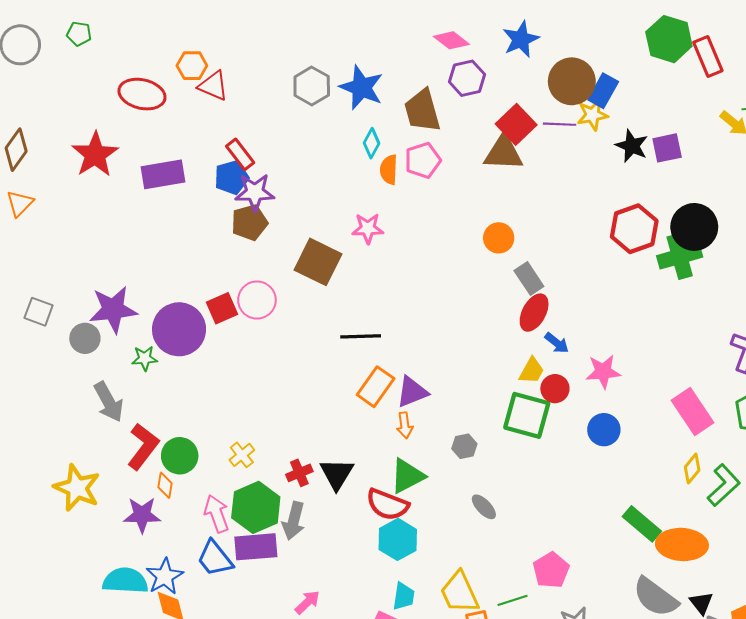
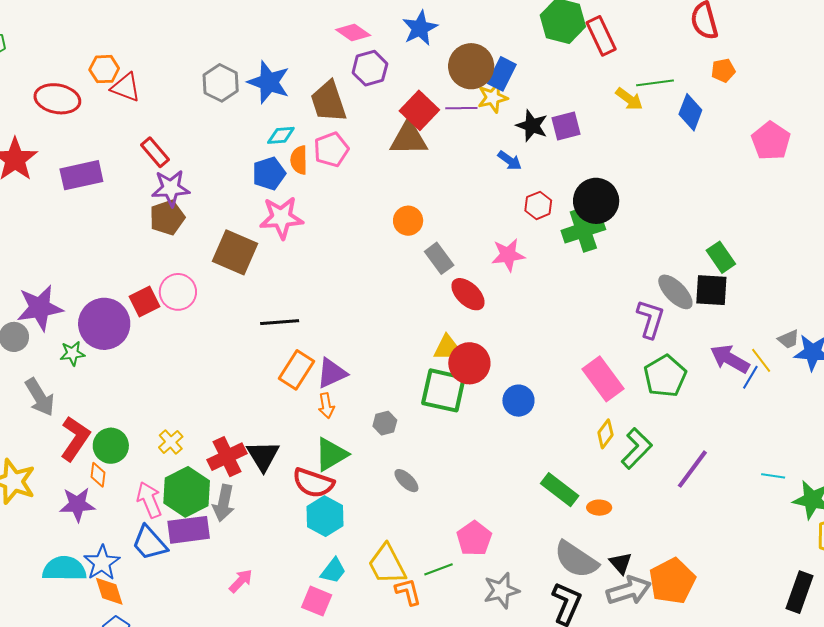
cyan diamond: (371, 143) -> (281, 135), turned 60
blue pentagon: (232, 177) -> (269, 173), moved
pink star: (368, 228) -> (281, 218), size x1.4
red hexagon: (634, 229) -> (538, 205), size x0.6
red ellipse: (534, 313) -> (468, 294), moved, turned -72
blue arrow: (557, 343) -> (510, 161), moved
pink star: (603, 372) -> (508, 255), moved
red circle: (555, 389) -> (469, 363), size x1.5
red cross: (299, 473) -> (227, 457), size x1.5
orange ellipse: (682, 544) -> (599, 508), size x0.5
cyan trapezoid: (404, 596) -> (333, 571), turned 32

